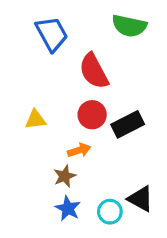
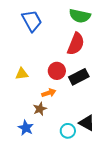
red semicircle: (94, 71) -> (76, 44), moved, turned -130
blue star: (68, 208) -> (26, 128), moved

